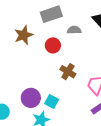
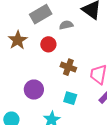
purple circle: (31, 98) -> (34, 90), moved
cyan square: (52, 101) -> (70, 98), moved

